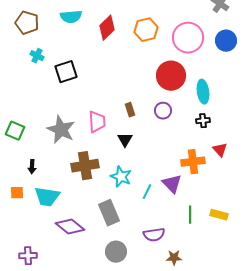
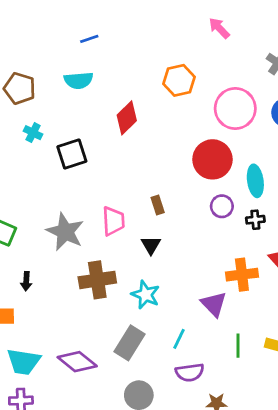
red diamond: (107, 28) -> (127, 118), moved
orange hexagon: (146, 30) -> (179, 80), moved
purple circle: (163, 111) -> (222, 206), moved
cyan line: (147, 192) -> (179, 339), moved
cyan trapezoid: (47, 197) -> (24, 362), moved
gray rectangle: (109, 213) -> (129, 343), turned 55

